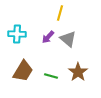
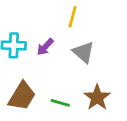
purple arrow: (48, 37) -> (45, 47), moved

